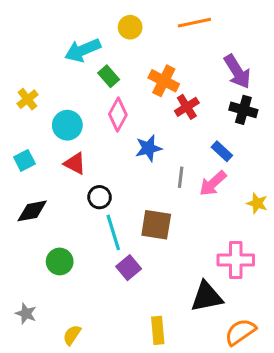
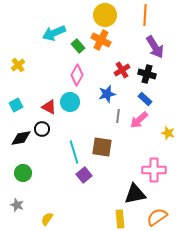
orange line: (194, 23) -> (145, 15), moved, turned -75
yellow circle: (130, 27) -> (105, 15), moved, size x1.5
green rectangle: (109, 76) -> (78, 46), moved
orange cross: (164, 81) -> (101, 40), moved
black cross: (243, 110) -> (147, 74), moved
cyan circle: (67, 125) -> (70, 102), moved
blue star: (148, 148) -> (107, 94), moved
black circle: (99, 197) -> (42, 129), moved
green circle: (60, 261) -> (23, 173), moved
yellow rectangle: (158, 330) -> (120, 219), moved

